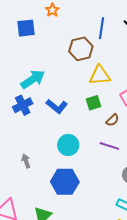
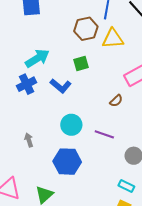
yellow triangle: (100, 75) -> (113, 39), moved
green square: (93, 103) -> (81, 63), moved
purple line: (109, 146) -> (104, 134), moved

